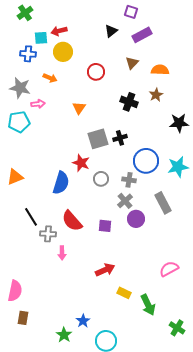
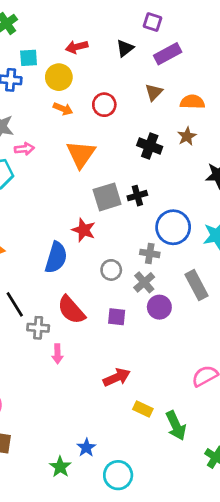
red arrow: (59, 31) -> (77, 47), moved
orange arrow: (50, 78) -> (63, 109), moved
orange triangle: (79, 108) -> (81, 154), size x1.6
gray circle: (101, 179) -> (111, 270), moved

